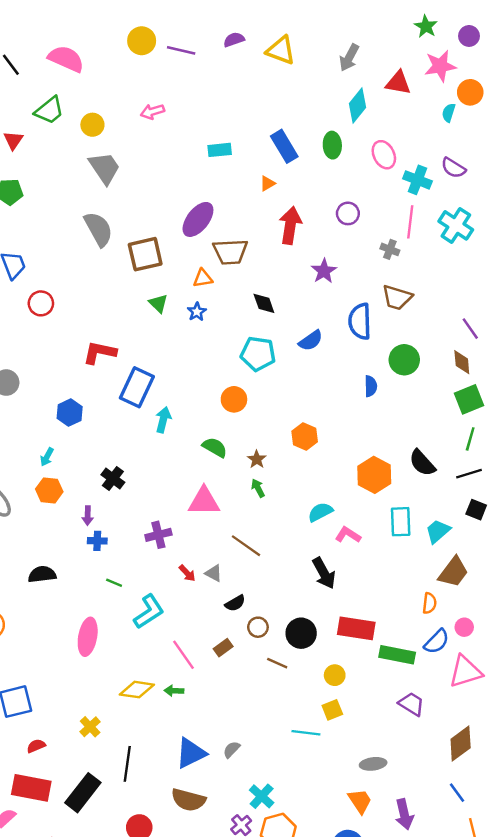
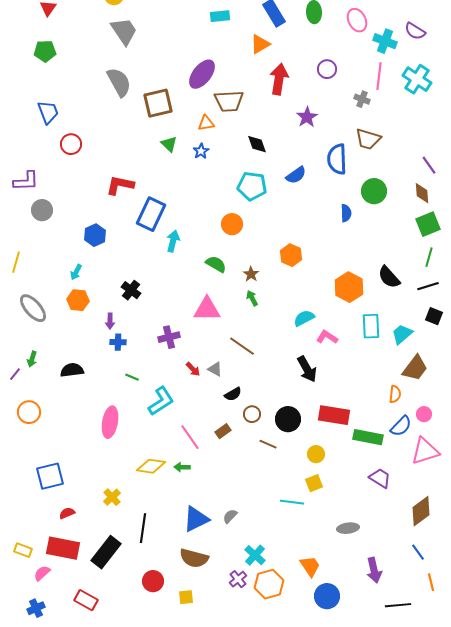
orange triangle: (268, 183) -> (260, 44), size x1.5
orange trapezoid: (360, 801) -> (310, 566), moved

